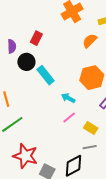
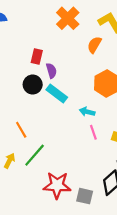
purple semicircle: (12, 46) -> (51, 71), moved
pink line: (69, 117) -> (93, 132), turned -56

